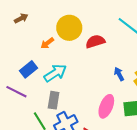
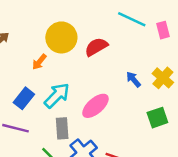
pink ellipse: (106, 106) -> (95, 106), moved, turned 40

